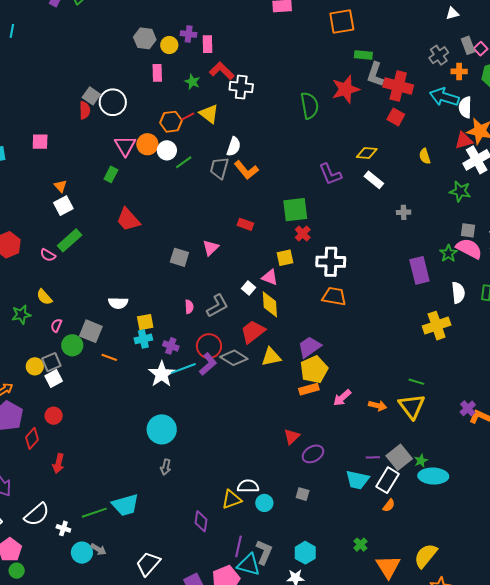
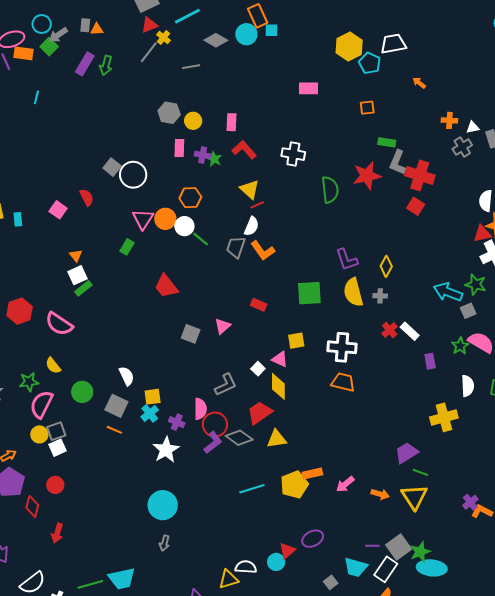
white triangle: (452, 13) -> (473, 127), moved
orange square: (342, 22) -> (367, 108), size x0.6
purple cross: (189, 34) -> (203, 155), moved
orange cross: (459, 71) -> (449, 120), moved
white cross: (241, 87) -> (293, 154), moved
cyan arrow: (444, 97) -> (448, 292), moved
red semicircle: (85, 110) -> (87, 197), moved, turned -30
yellow triangle: (209, 114) -> (250, 189), moved
red line: (188, 116) -> (257, 205), moved
pink square: (40, 142) -> (58, 210), turned 30
yellow diamond: (367, 153) -> (386, 266), moved, turned -70
yellow semicircle: (425, 156) -> (353, 292), moved, size x1.8
green line: (184, 162) -> (201, 239), turned 72
white rectangle: (374, 180) -> (410, 331), moved
gray cross: (404, 212) -> (380, 296), moved
red trapezoid: (128, 220) -> (166, 286), moved
gray square: (468, 230) -> (468, 311), moved, turned -35
red cross: (303, 234) -> (390, 330), moved
green rectangle: (70, 240) -> (83, 288), moved, size x0.7
pink semicircle: (48, 255) -> (59, 324), size x1.8
purple rectangle: (419, 270) -> (430, 361), size x0.6
white semicircle: (118, 303) -> (127, 376), turned -120
pink semicircle: (189, 307) -> (200, 409), moved, size x1.5
pink semicircle: (56, 325) -> (41, 404), moved, size x2.0
gray square: (91, 331) -> (116, 406), moved
cyan cross: (143, 339) -> (150, 413), turned -30
green circle: (72, 345) -> (82, 392), moved
purple trapezoid: (309, 347) -> (406, 453), moved
cyan line: (183, 368) -> (252, 489), moved
yellow pentagon: (314, 370) -> (294, 485), moved
red triangle: (292, 437) -> (287, 551), moved
red diamond: (32, 438) -> (32, 506), turned -30
green star: (421, 461) -> (420, 552), size x1.5
gray square: (303, 494) -> (331, 582), moved, turned 32
cyan circle: (264, 503) -> (276, 562), moved

